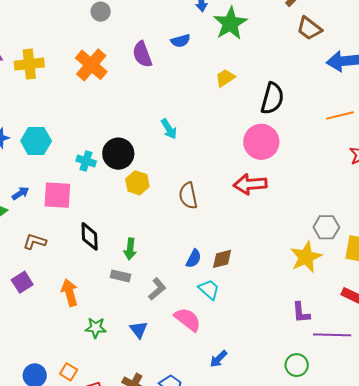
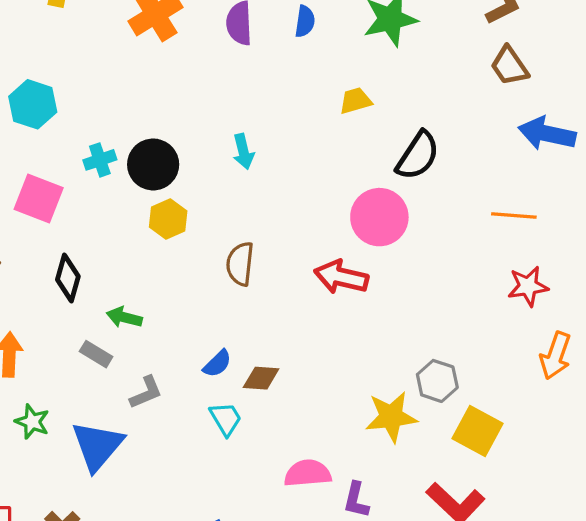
blue semicircle: (180, 41) -> (305, 21), turned -84
cyan cross: (86, 161) -> (100, 160), turned 36
green arrow: (130, 249) -> (124, 317), turned 80
pink semicircle: (188, 319) -> (308, 473), moved, turned -60
blue triangle: (139, 330) -> (97, 446), size x1.8

